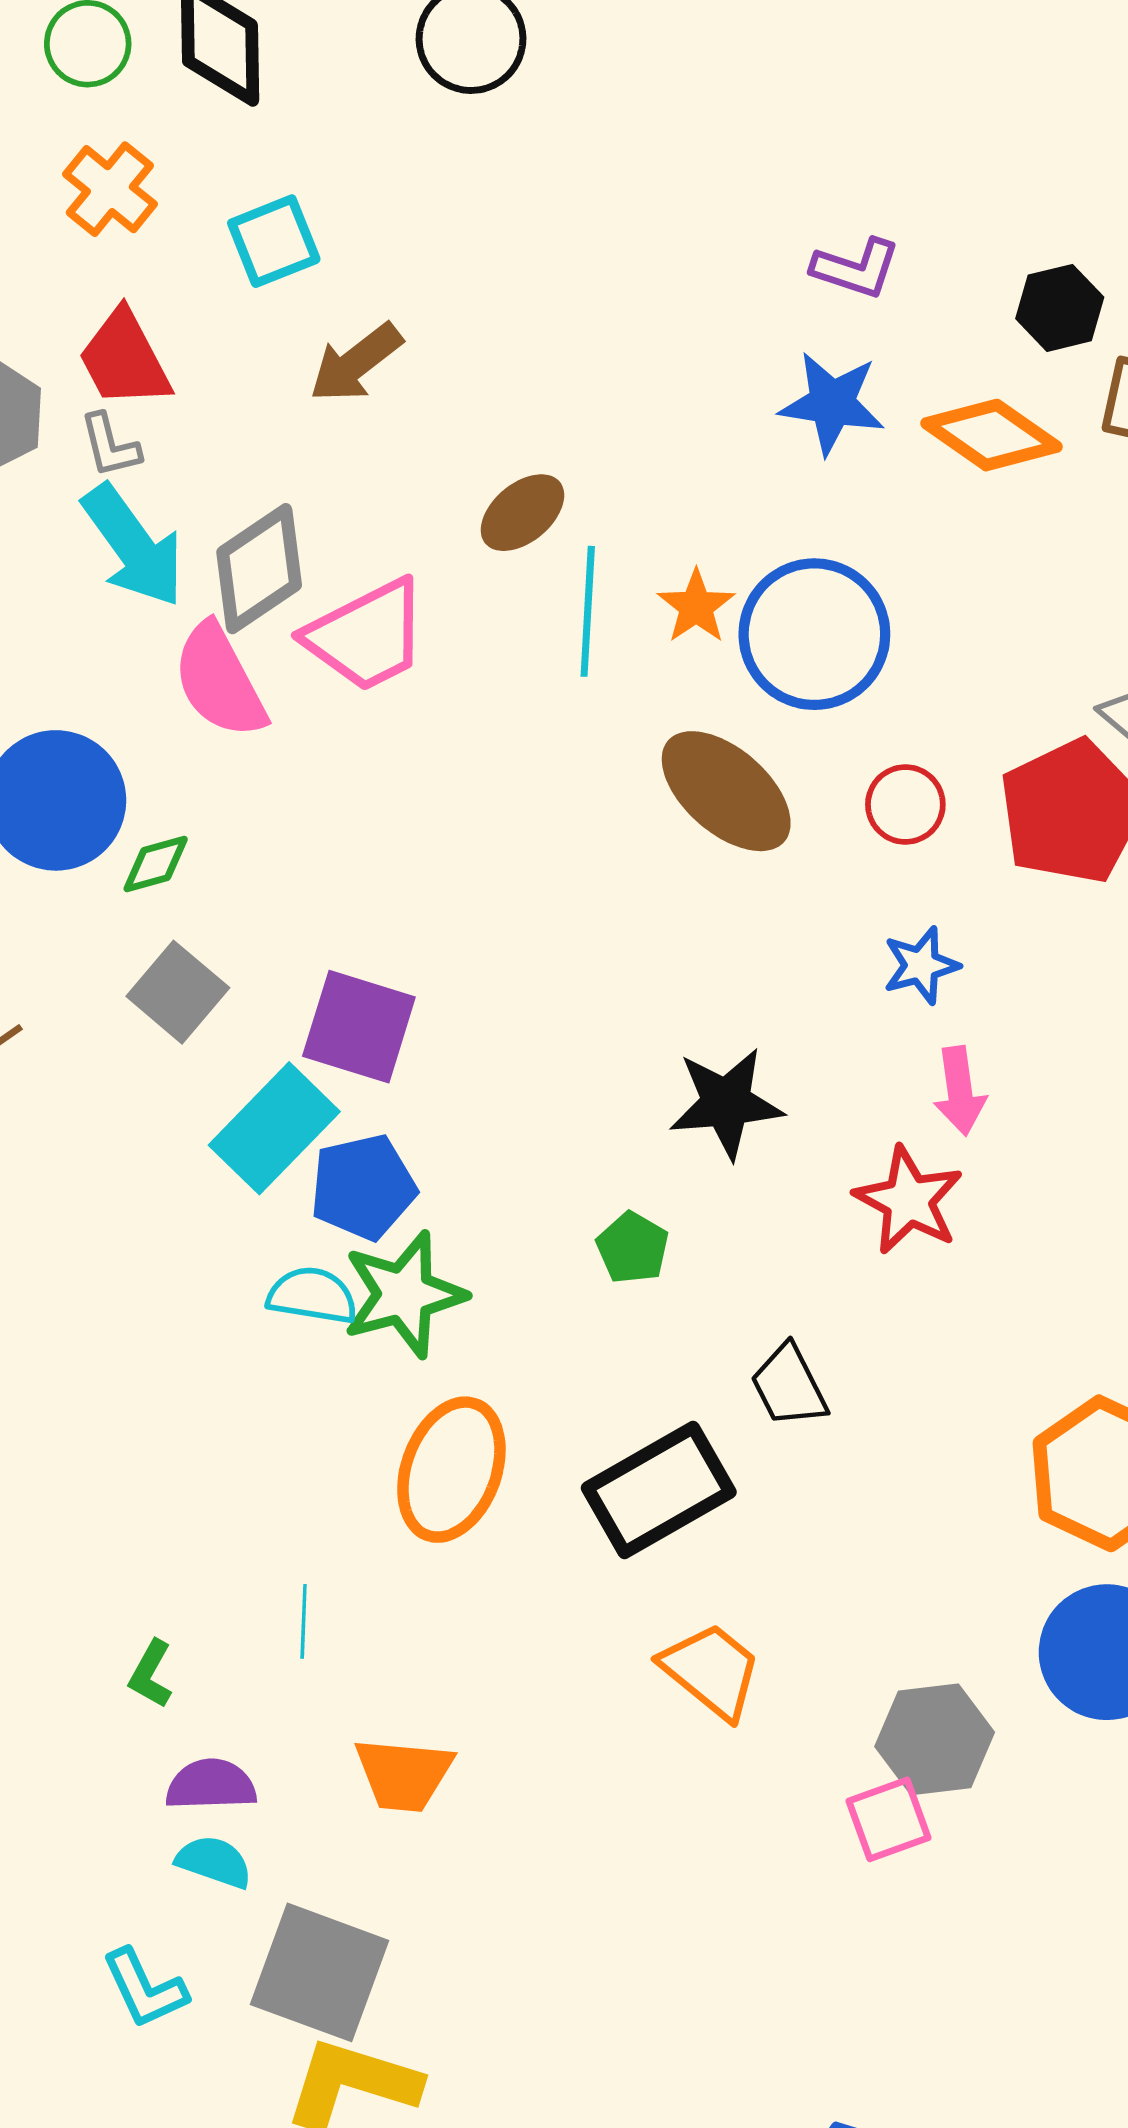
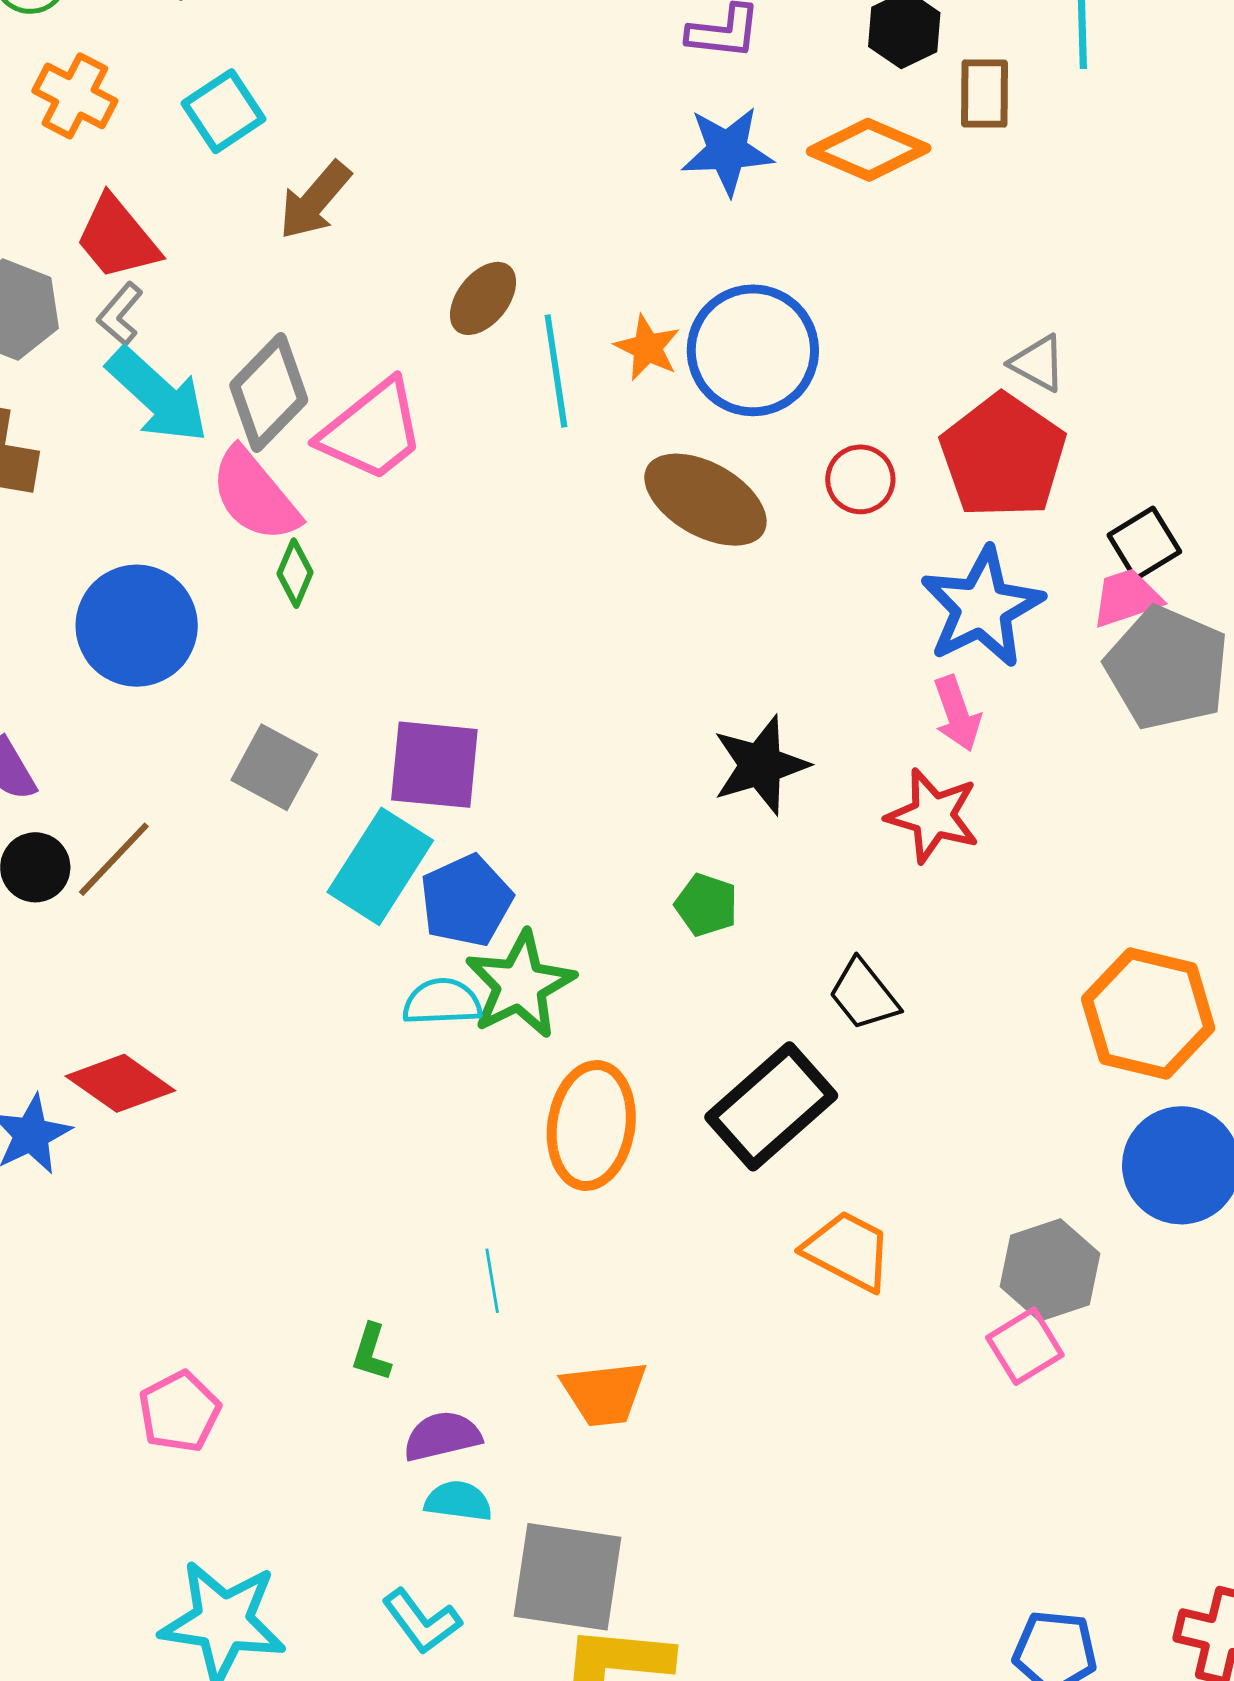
gray L-shape: (110, 445) -> (120, 314), turned 66
green diamond: (156, 864) -> (295, 573), moved, turned -40
blue star: (921, 965) -> (982, 607), moved, size x1.8

